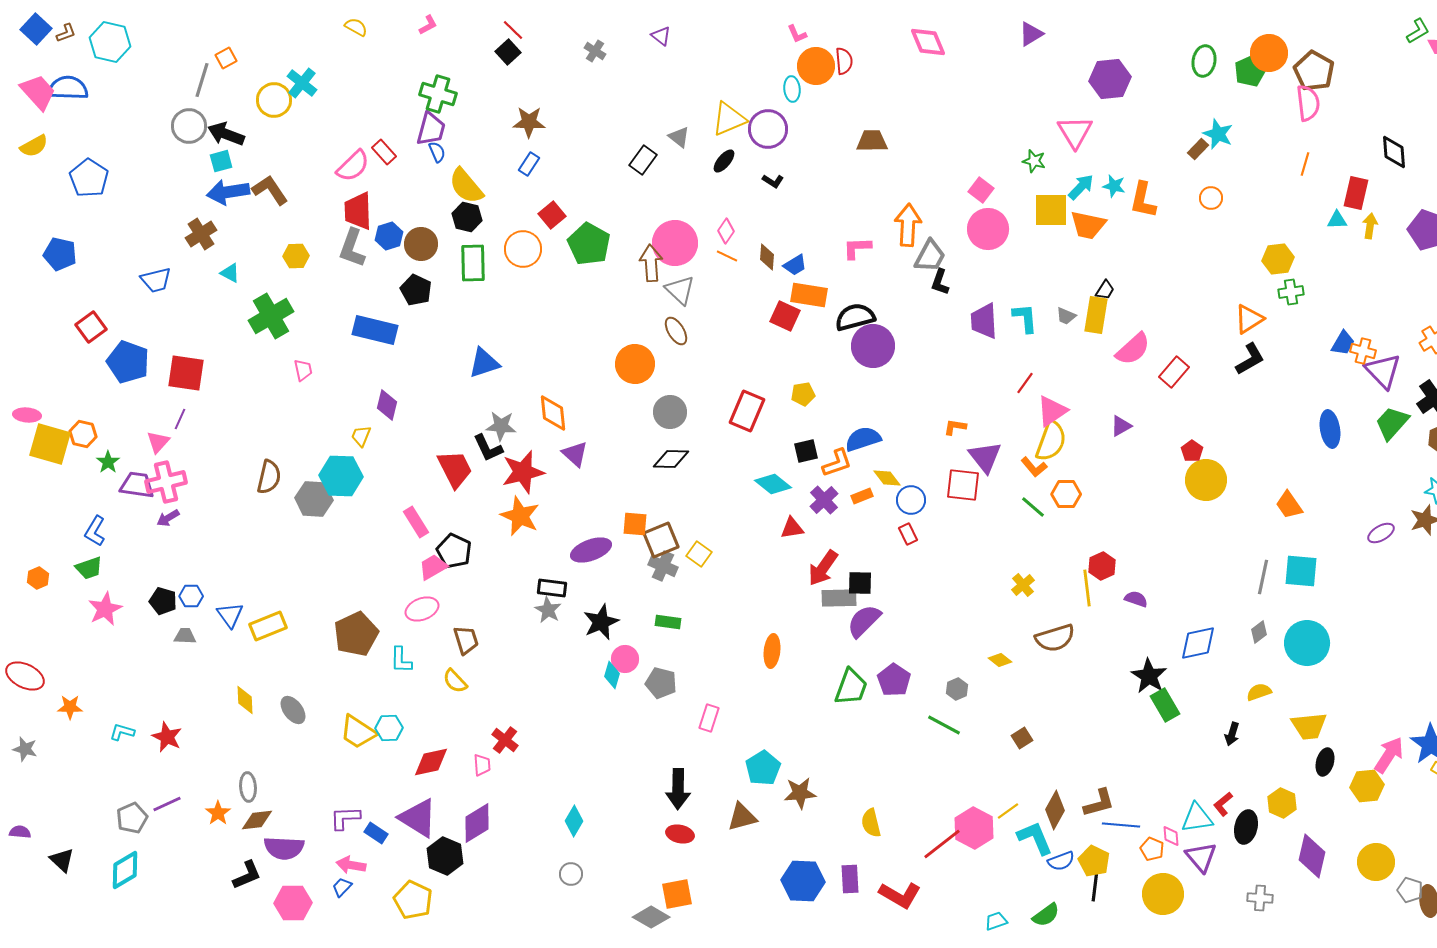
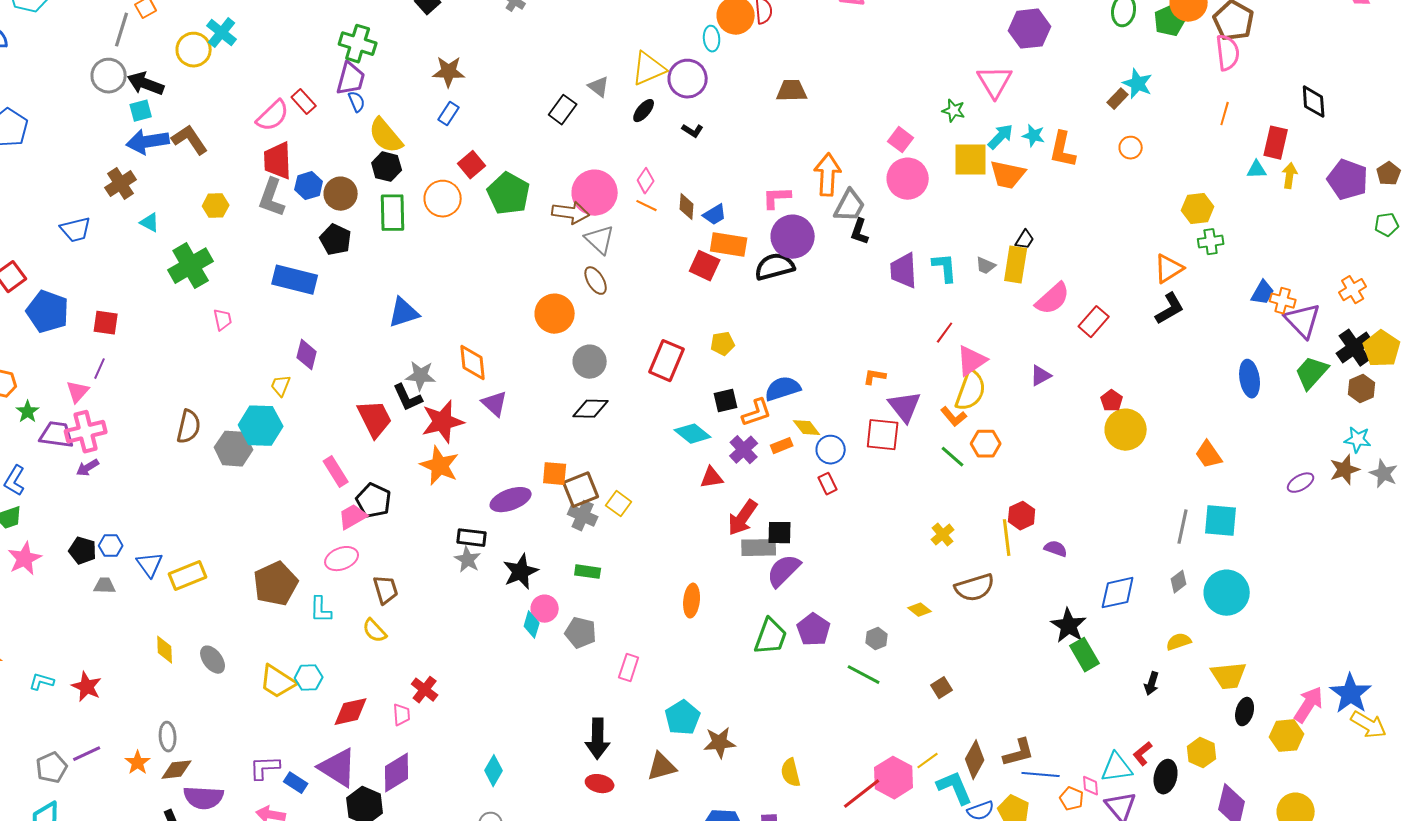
brown arrow: (651, 263) -> (571, 213), turned 102
purple circle: (873, 346) -> (793, 237), moved
red square: (186, 373) -> (106, 323), size x0.7

